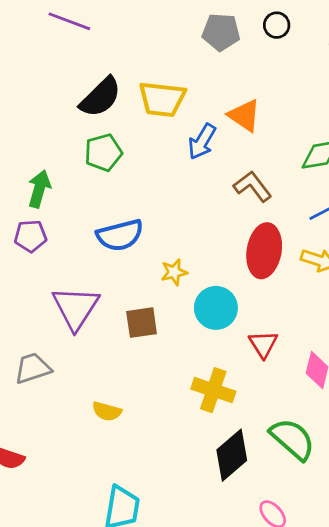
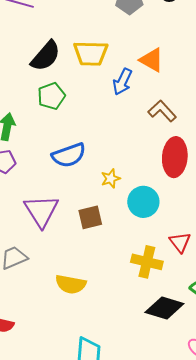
red triangle: (263, 344) -> (180, 242), moved
yellow semicircle: (107, 411) -> (71, 284), size x1.4
black diamond: (232, 455) -> (164, 308), turned 63

